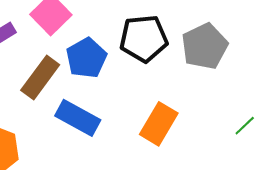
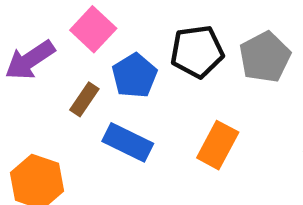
brown rectangle: (40, 78) -> (84, 99), size x0.7

